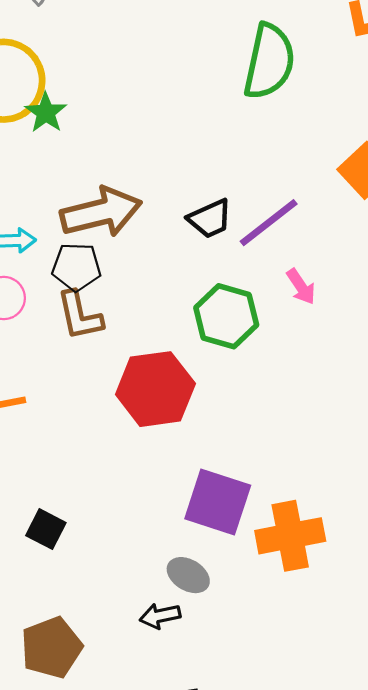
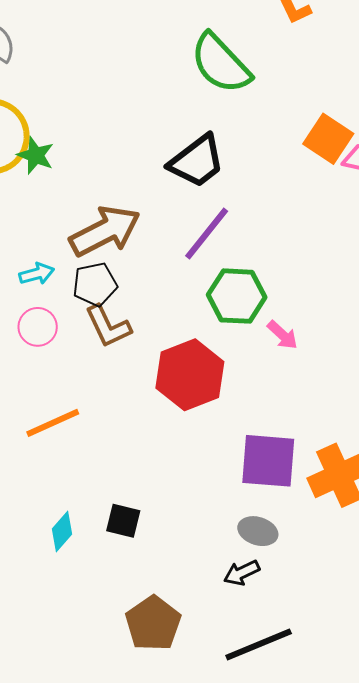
green semicircle: (269, 61) -> (221, 64), turned 138
black trapezoid: (210, 219) -> (197, 161), moved, size x1.4
purple line: (269, 223) -> (207, 234), moved
pink arrow: (301, 287) -> (282, 335), moved

